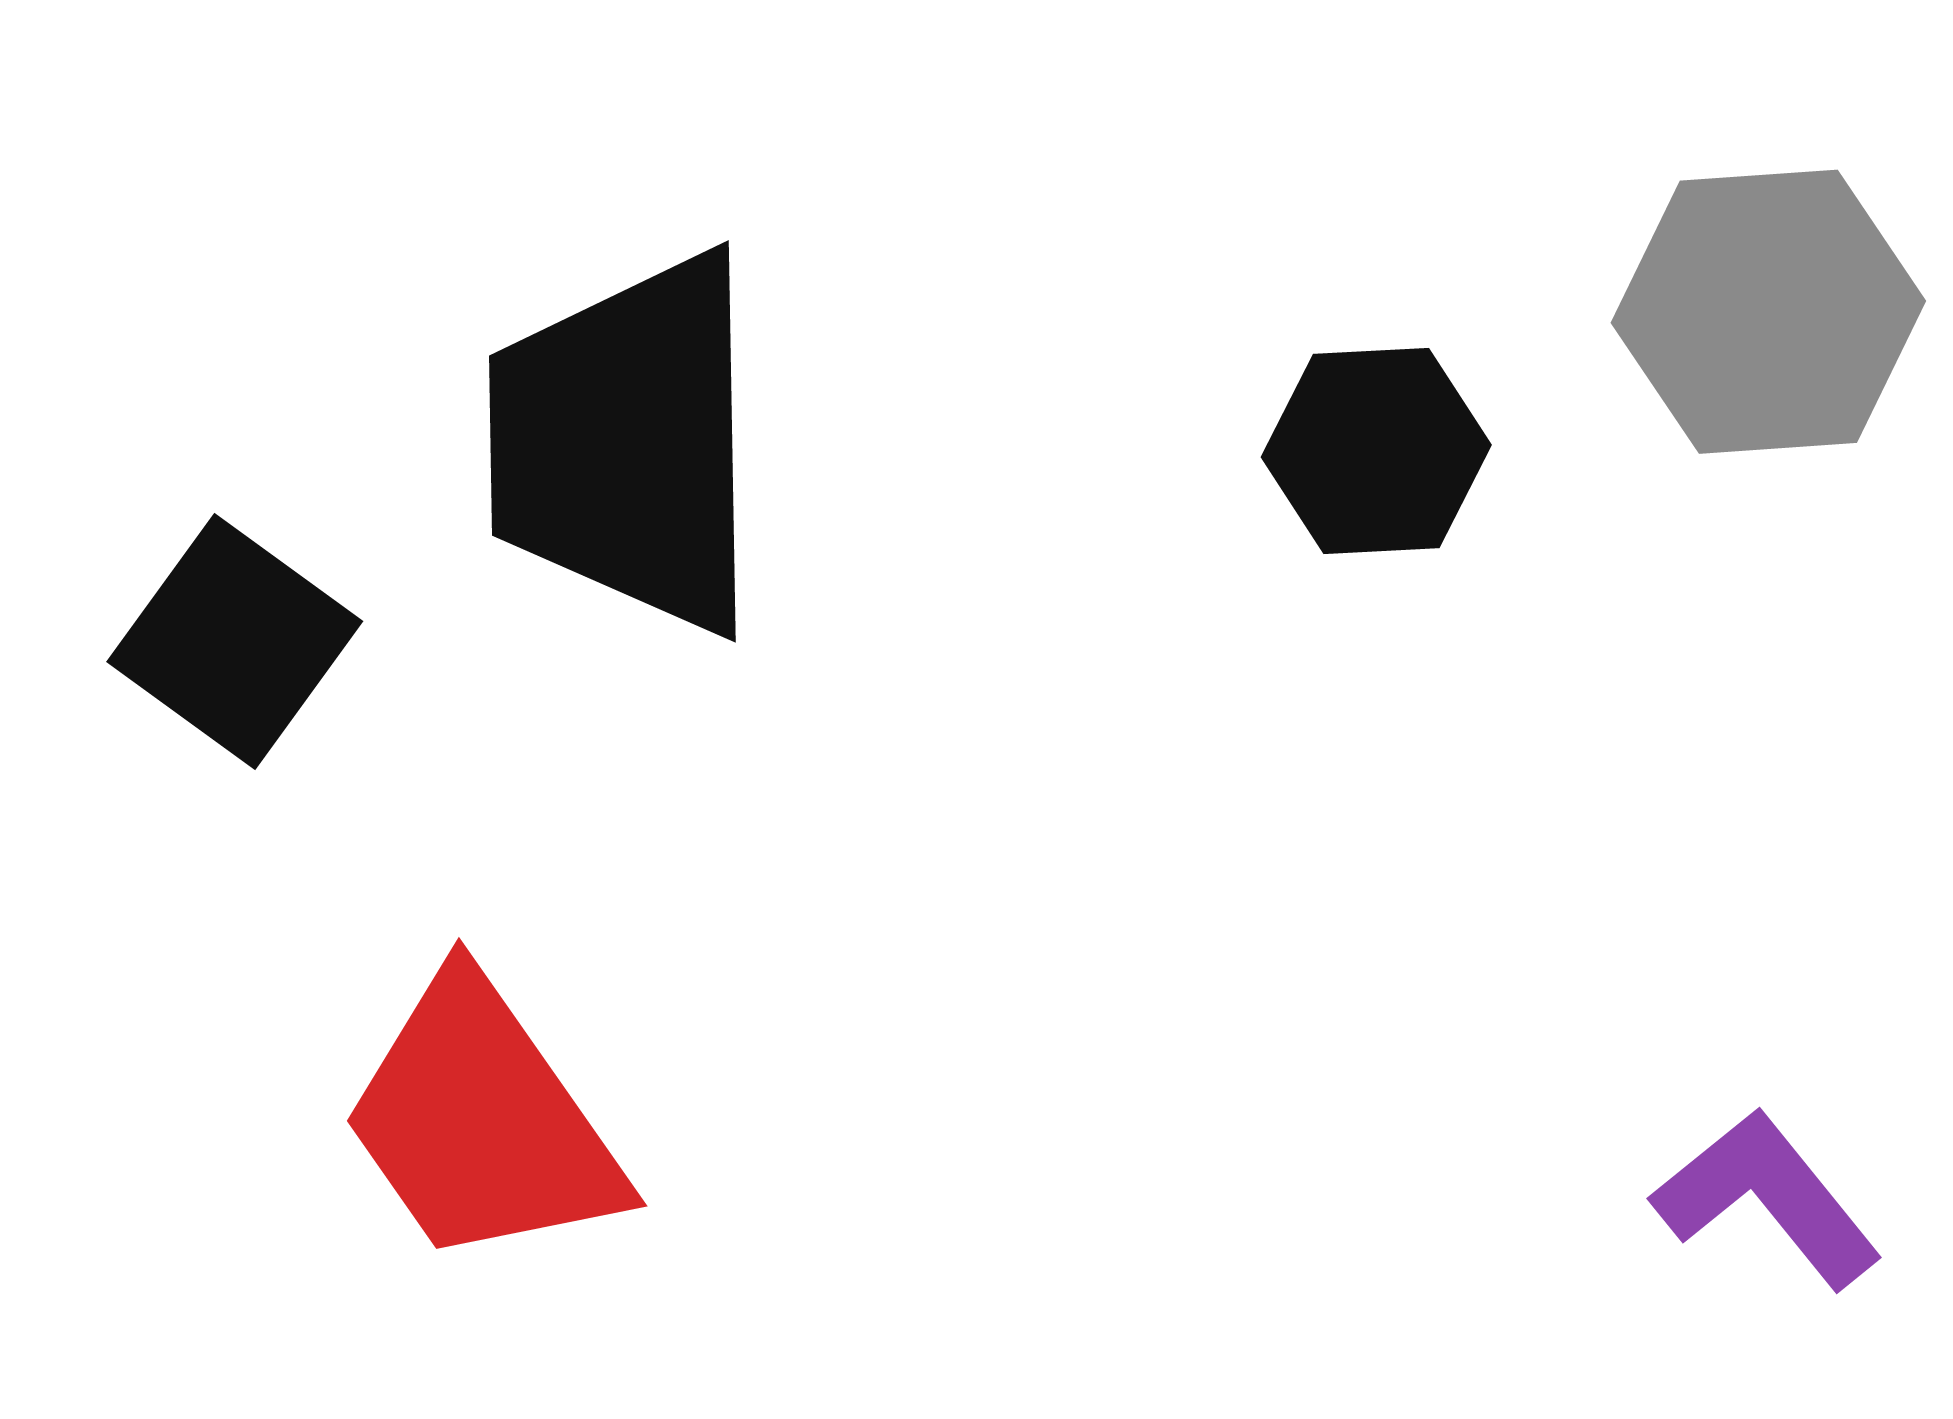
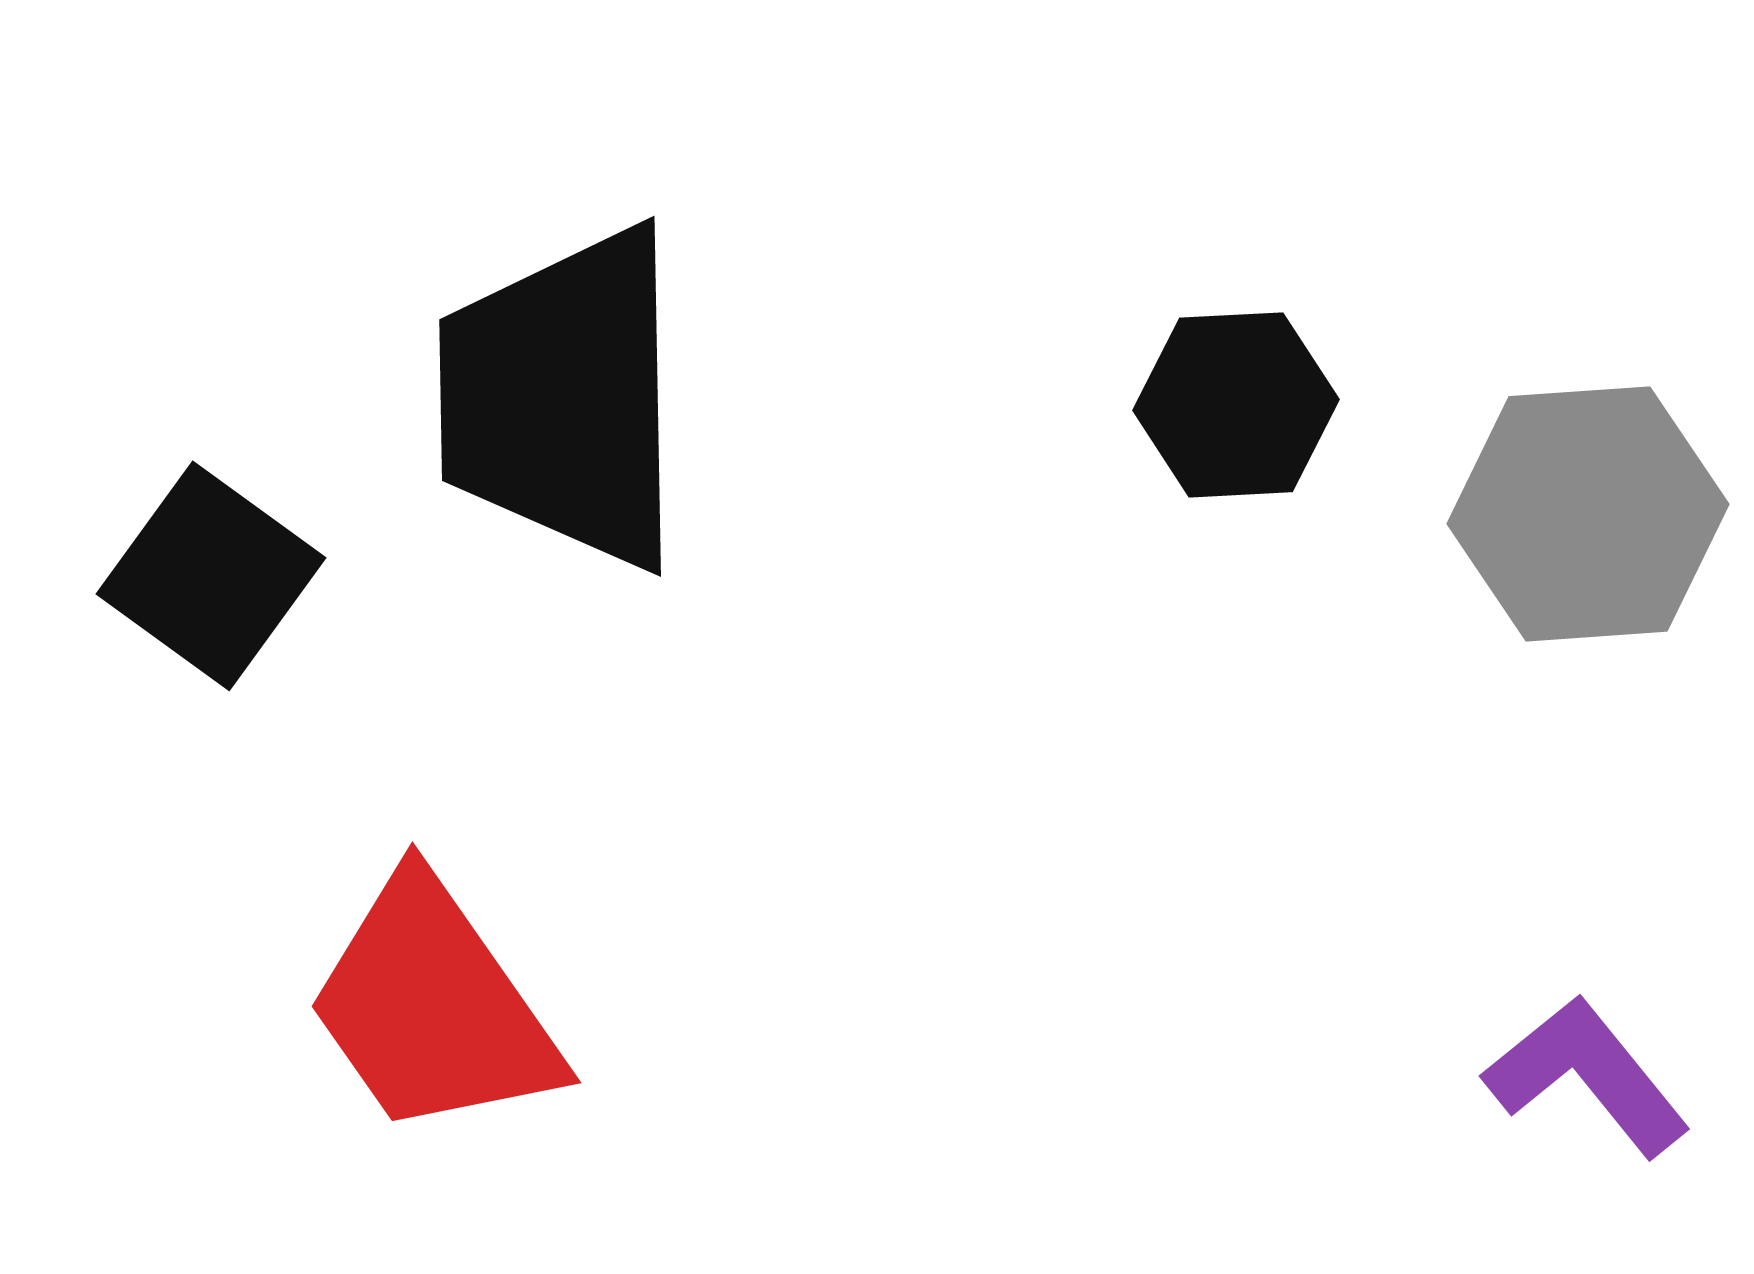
gray hexagon: (1768, 312) -> (1588, 514), moved

